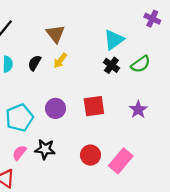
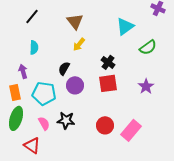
black semicircle: (35, 63) -> (64, 68), moved
black cross: (111, 65) -> (108, 62), moved
cyan pentagon: (19, 118) -> (44, 93), turned 30
pink semicircle: (19, 153) -> (44, 123), turned 112

